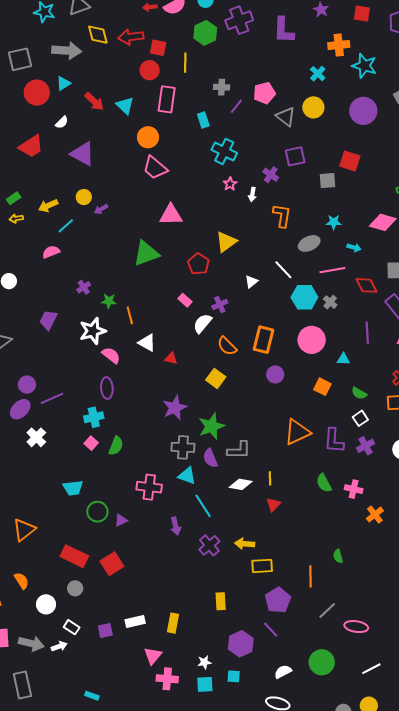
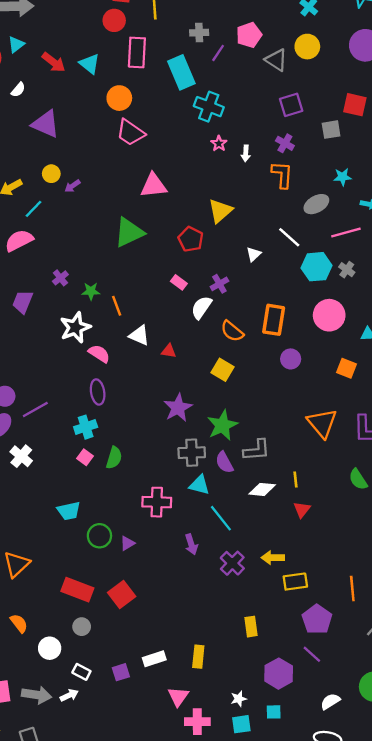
cyan rectangle: (203, 120) -> (181, 72), size x1.8
purple cross: (271, 175) -> (285, 143), moved
pink semicircle: (51, 252) -> (19, 240), size x1.4
purple trapezoid: (48, 320) -> (23, 302), moved
orange triangle: (297, 432) -> (322, 423), turned -40

